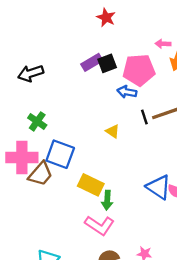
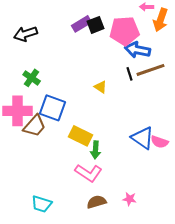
blue arrow: (127, 92) -> (138, 50), moved, size x1.4

